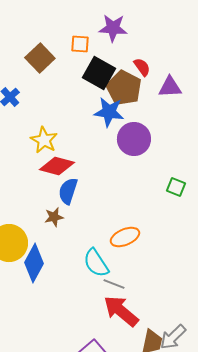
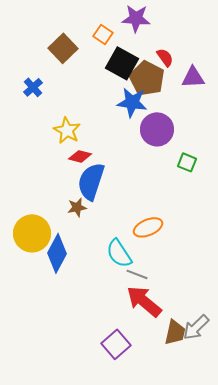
orange square: (80, 44) -> (103, 34), turned 30
red diamond: (57, 166) -> (80, 156), size x0.7
green square: (176, 187) -> (187, 162), moved
blue semicircle: (68, 191) -> (91, 181), size x1.4

